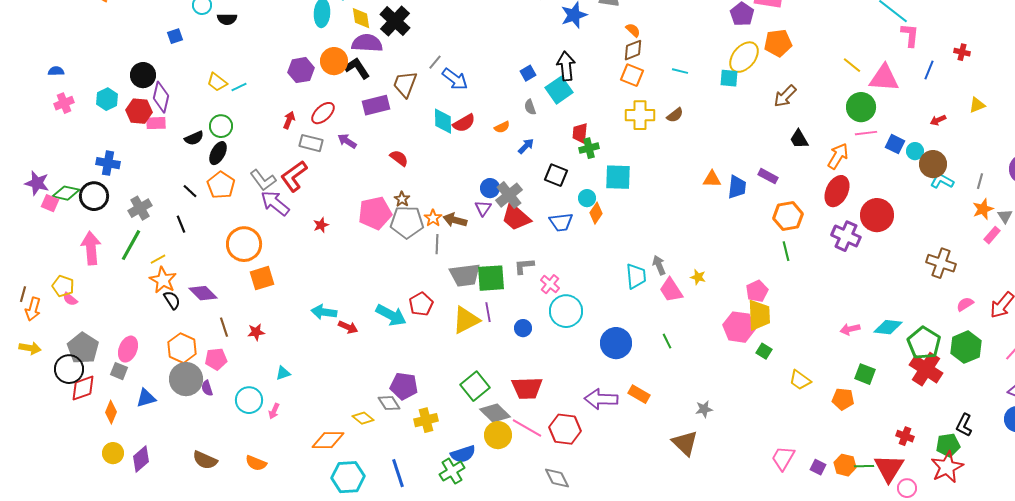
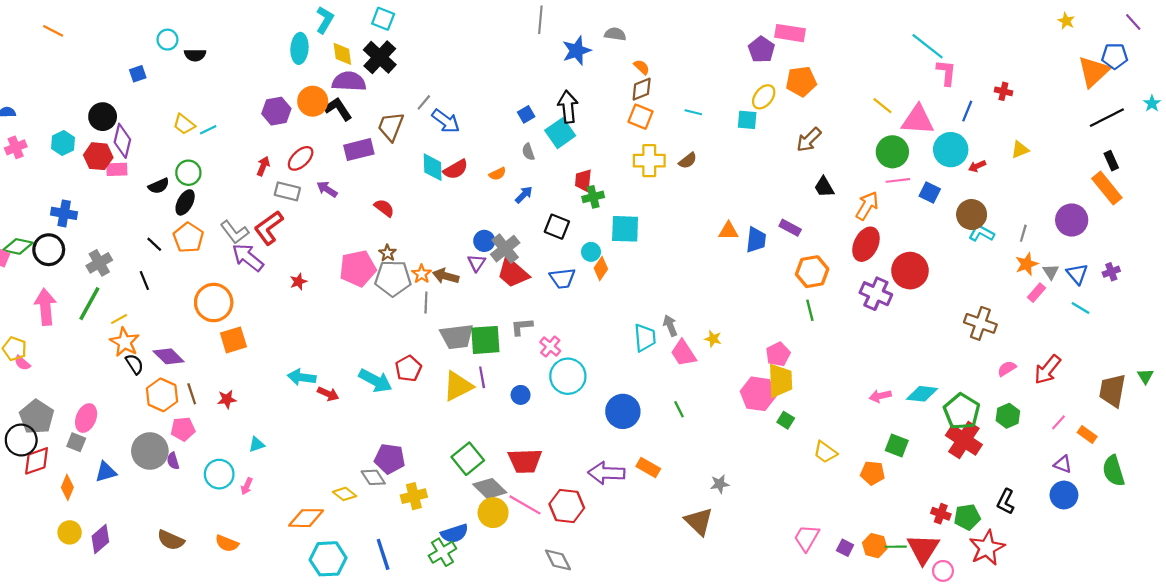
yellow ellipse: (744, 57) -> (764, 97), size x0.7
cyan circle: (915, 151) -> (951, 150), moved, size x1.8
green hexagon: (966, 347) -> (1008, 416), size x0.7
orange hexagon: (182, 348) -> (162, 395), moved
green pentagon: (948, 445) -> (967, 517), moved

